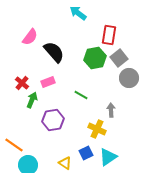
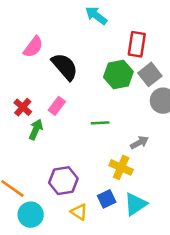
pink rectangle: (48, 82) -> (57, 106), turned -32
green line: (81, 95) -> (100, 123), turned -32
gray arrow: (111, 110) -> (139, 143), turned 64
purple hexagon: (53, 120) -> (63, 181), moved

